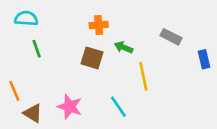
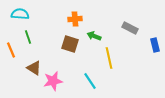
orange line: (14, 91) -> (11, 50), moved
pink star: (70, 107) -> (53, 81), turned -30
brown triangle: (33, 113) -> (34, 68), moved

